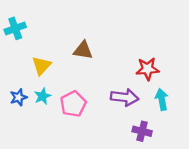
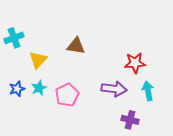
cyan cross: (15, 28) -> (14, 38), moved

